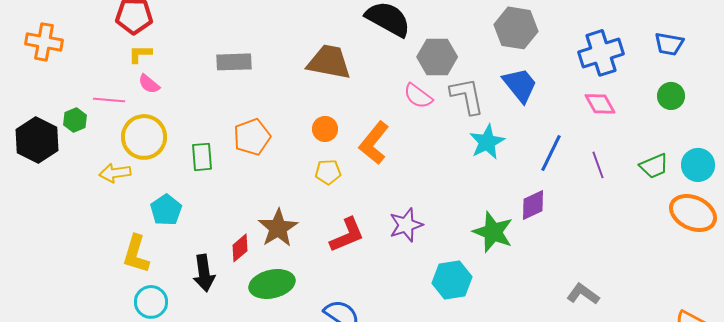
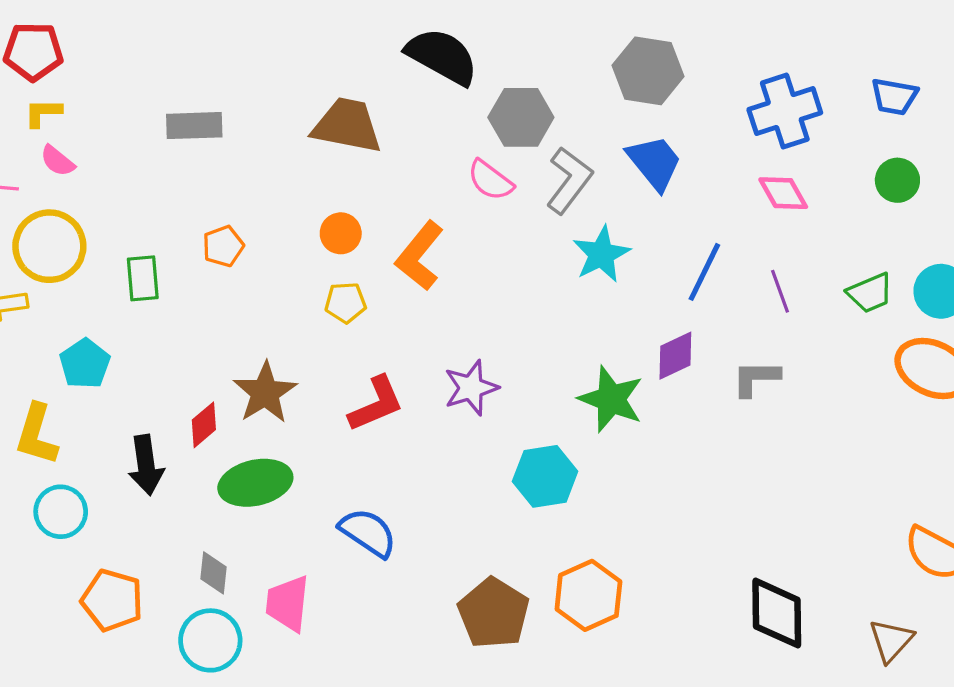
gray L-shape: (467, 96) -> (569, 180), turned 48
orange pentagon: (252, 137) -> (223, 246), size x0.7
gray L-shape: (583, 294) -> (756, 378), moved, turned -36

